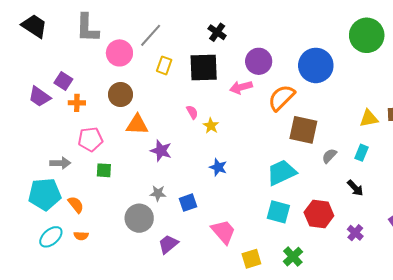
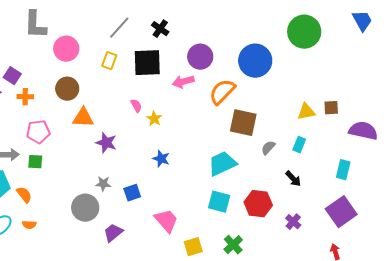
gray line: (151, 35) -> (119, 28), moved
green square: (104, 170) -> (35, 162), moved

